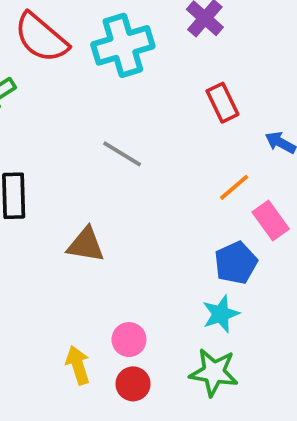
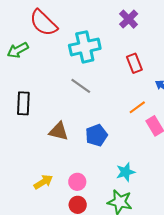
cyan cross: (123, 45) -> (85, 47), moved
blue pentagon: (236, 263) -> (96, 135), moved
yellow arrow: (78, 365) -> (43, 182), moved, turned 72

